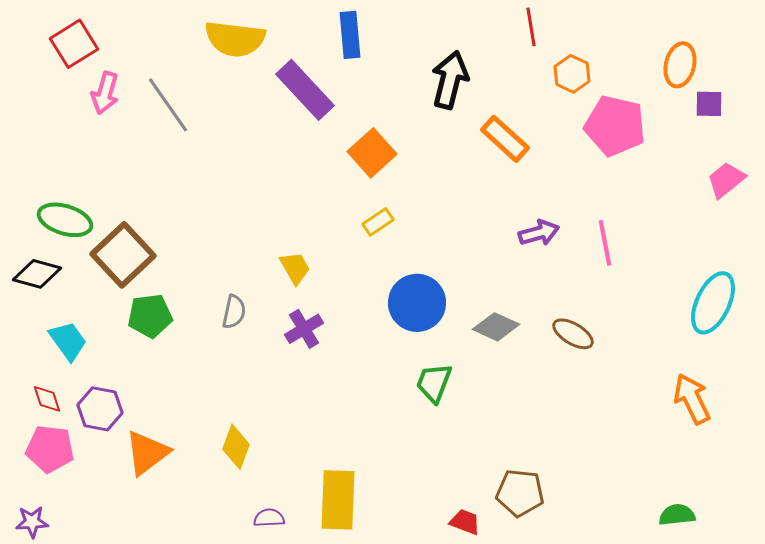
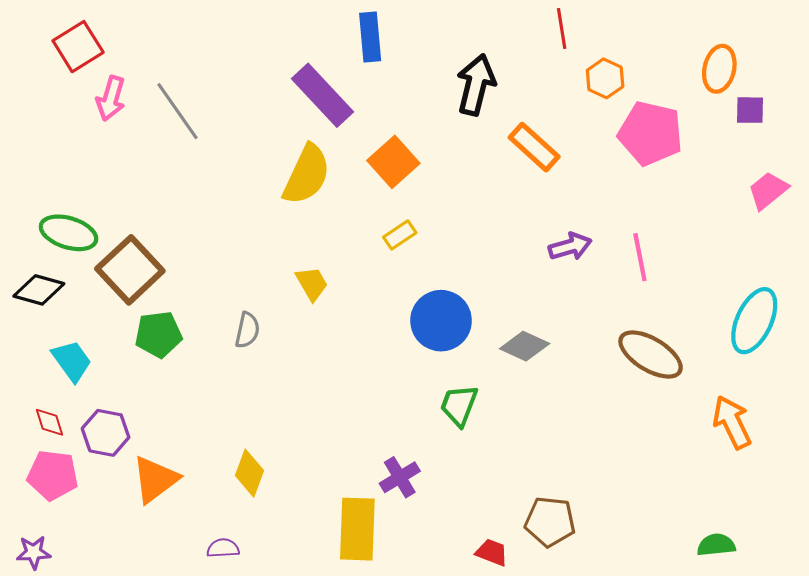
yellow semicircle: (235, 39) -> (307, 175), moved, turned -72
purple cross: (304, 329) -> (400, 477), moved
brown ellipse: (573, 334) -> (651, 354), moved, size x1.5
purple semicircle: (269, 518) -> (223, 548), moved

